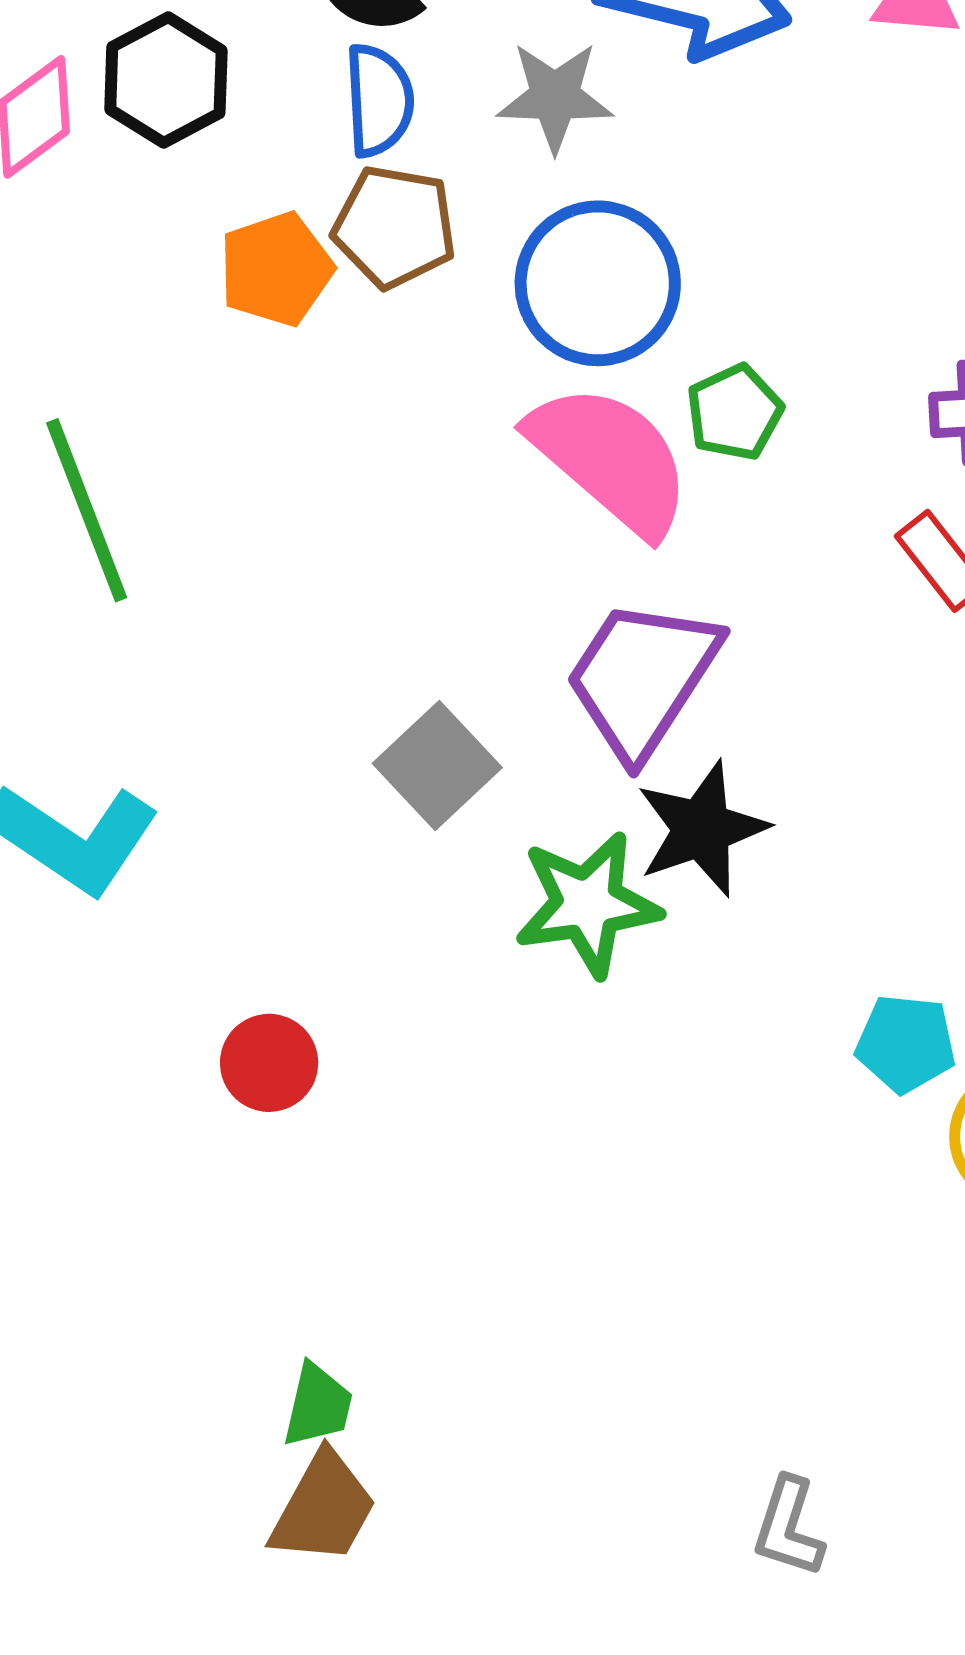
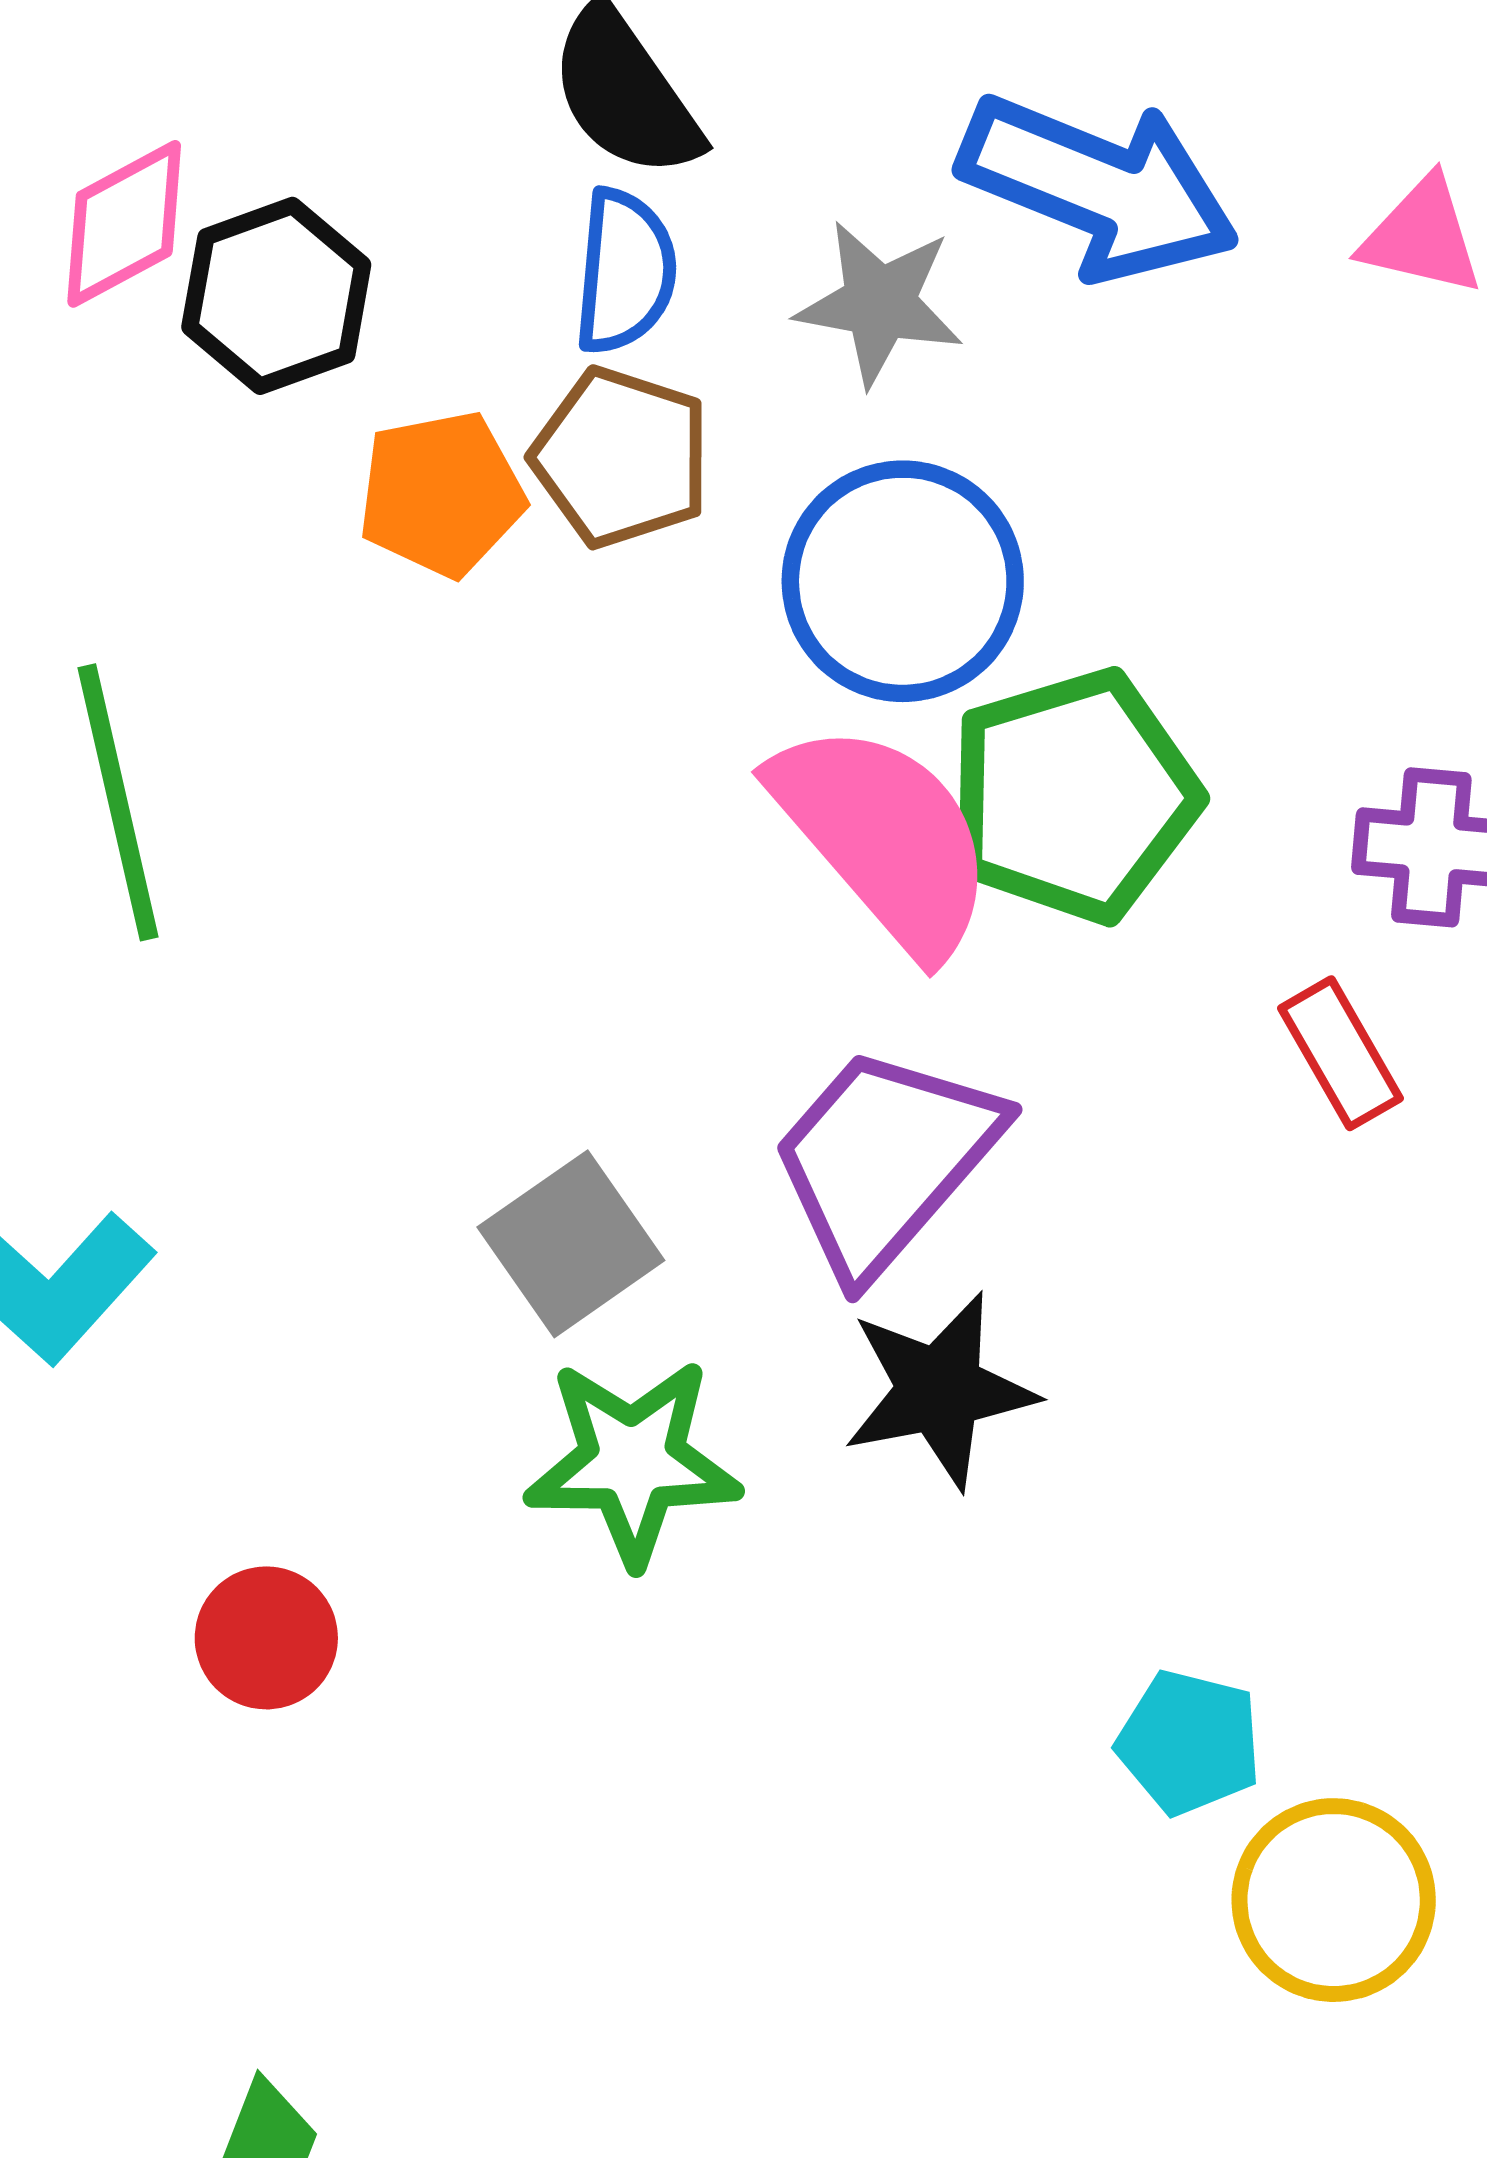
black hexagon: (166, 80) -> (276, 296), moved
green pentagon: (735, 412) -> (1073, 796), size x1.8
green star: (587, 904) -> (633, 1462), moved

